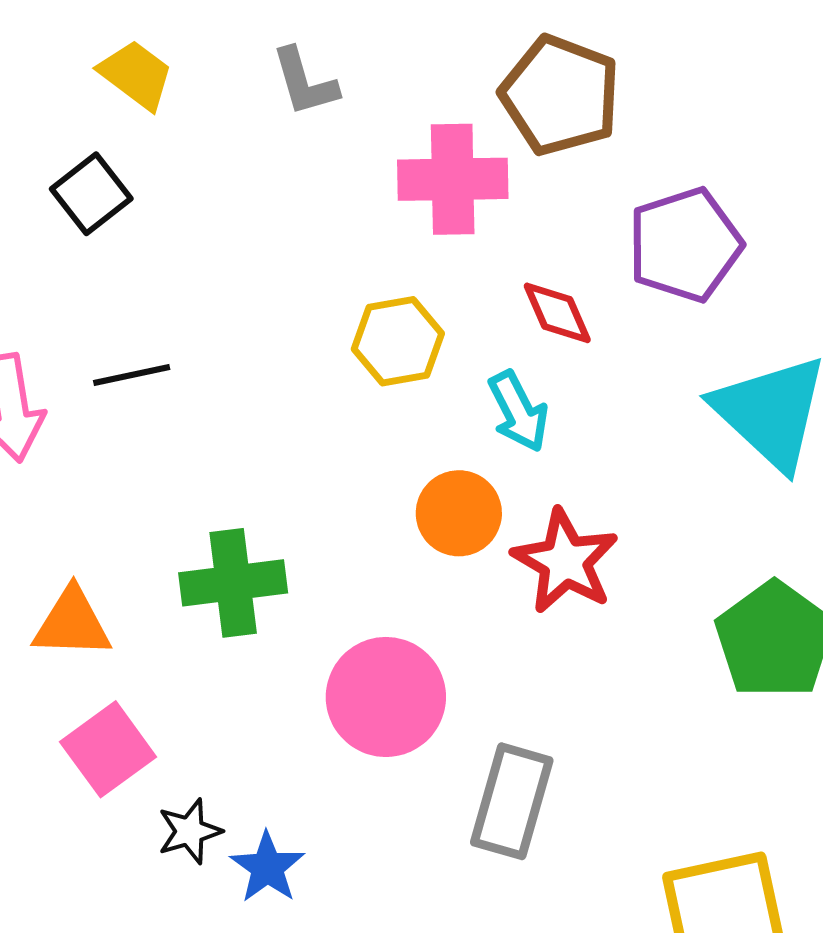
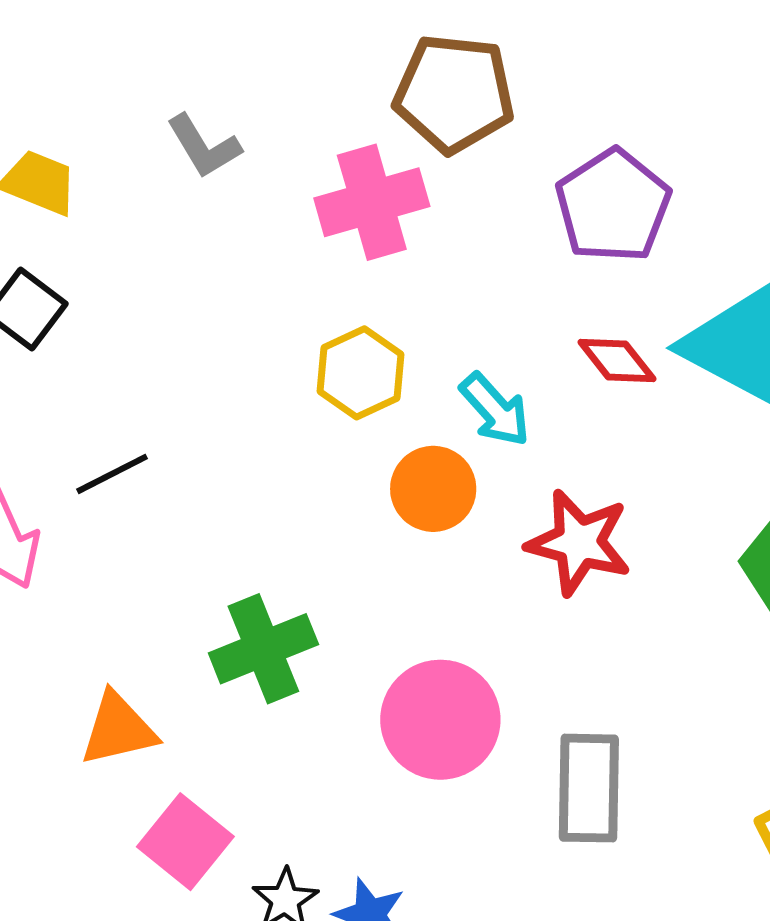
red diamond: (557, 313) -> (617, 360), moved
orange circle: (459, 513) -> (433, 489), moved

